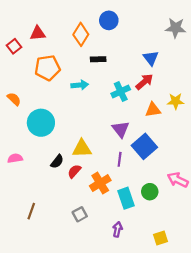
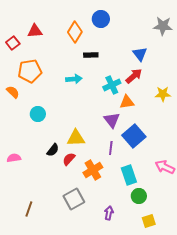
orange pentagon: (47, 68) -> (30, 71), moved
orange triangle: (153, 110) -> (127, 102), moved
cyan circle: (41, 123) -> (38, 114), size x0.6
pink semicircle: (15, 158) -> (14, 158), moved
green circle: (150, 192) -> (139, 196), moved
cyan rectangle: (126, 198) -> (129, 175), moved
brown line: (31, 211) -> (29, 209), moved
gray square: (80, 214) -> (74, 199), size x1.5

